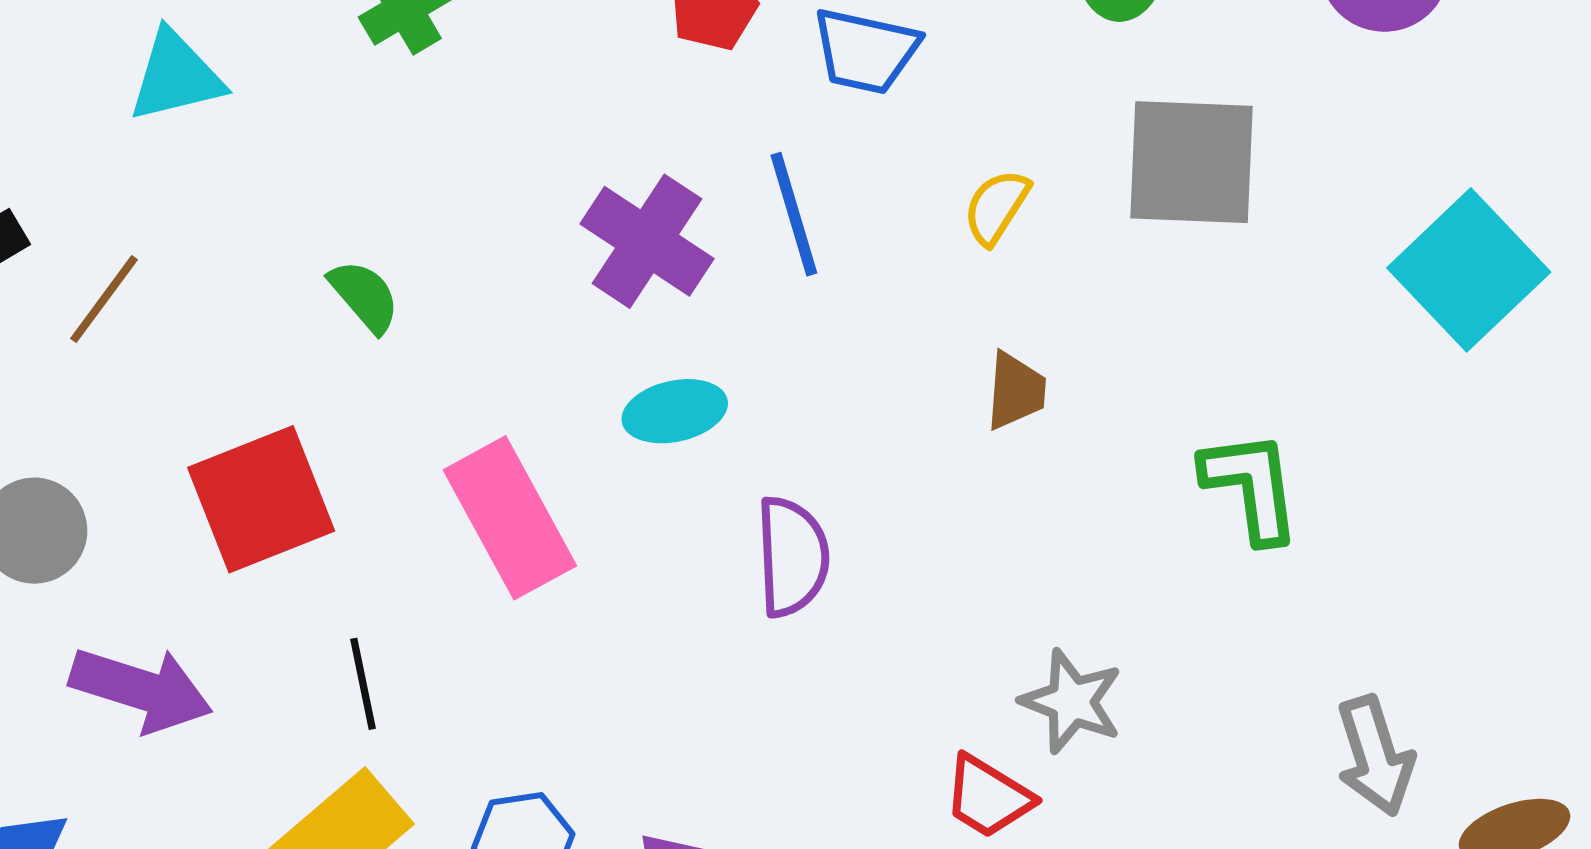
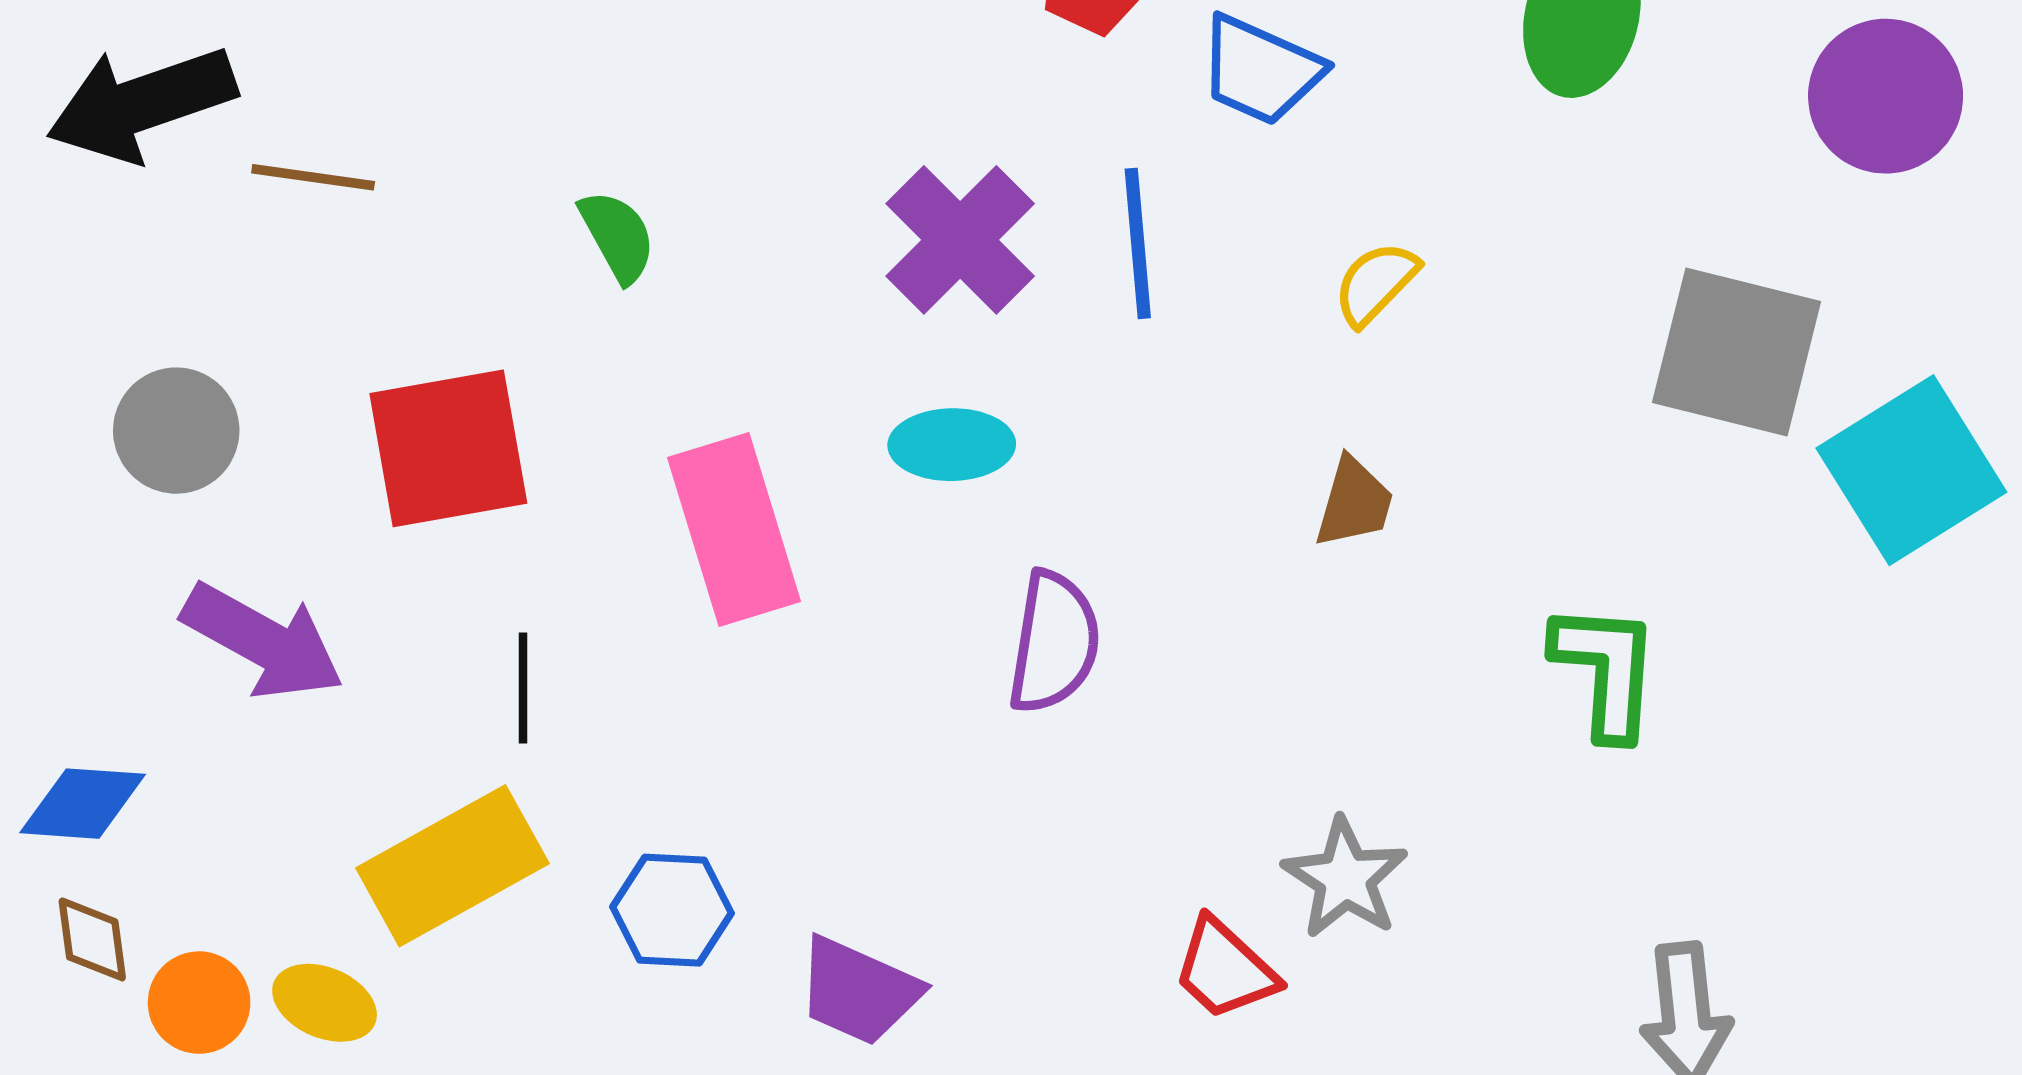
gray square: (1192, 162) -> (1737, 352), moved
brown line: (104, 299) -> (313, 177), turned 50

